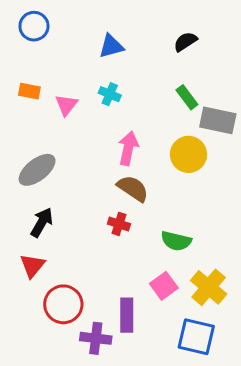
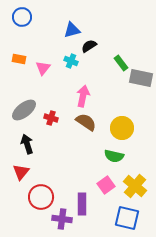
black semicircle: (185, 42) -> (89, 46), moved
yellow circle: (188, 154) -> (122, 128), moved
black arrow: (42, 222) -> (27, 144), turned -48
red cross: (119, 224) -> (51, 118), moved

